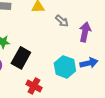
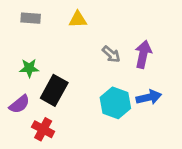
gray arrow: (62, 21) -> (111, 54), moved
red cross: (34, 86) -> (43, 129), moved

